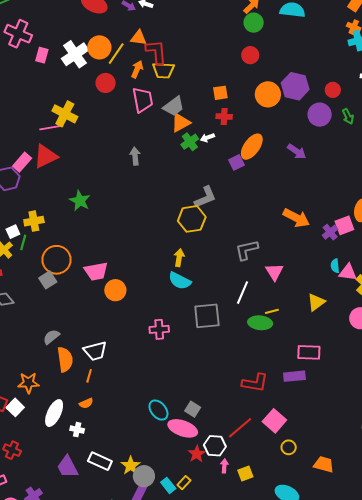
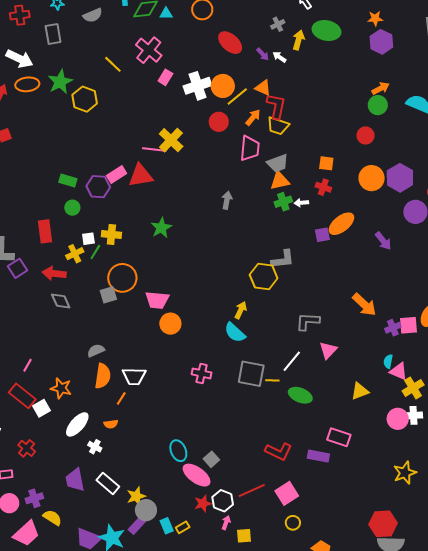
yellow line: (272, 311) -> (272, 380), moved

